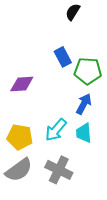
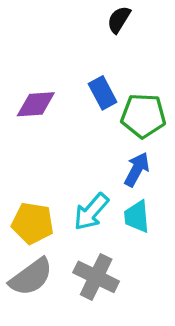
purple diamond: (22, 84) -> (36, 104), moved

